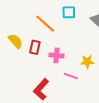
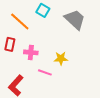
cyan square: (69, 12) -> (43, 10), turned 32

